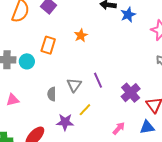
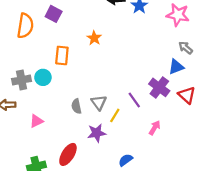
purple line: (98, 80) -> (134, 100), moved
gray triangle: (74, 85) -> (99, 103), moved
blue triangle: (147, 127) -> (176, 67), moved

